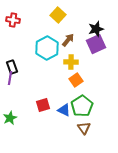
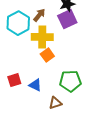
yellow cross: (71, 62) -> (42, 37), size x1.5
green pentagon: (82, 106) -> (70, 81), moved, turned 30
brown triangle: (84, 128) -> (55, 103), turned 48

